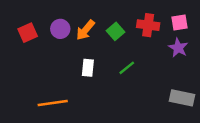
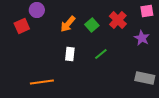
pink square: (180, 23) -> (147, 11), moved
red cross: (148, 25) -> (118, 20), turned 36
purple circle: (60, 29) -> (37, 10), moved

